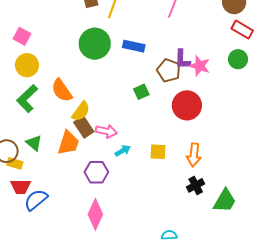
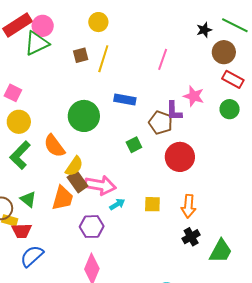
green circle: (95, 44) -> (84, 116), moved
pink star: (200, 66) -> (194, 96), moved
pink arrow: (106, 131) -> (100, 185), size x1.4
red trapezoid: (21, 187) -> (22, 231), moved

